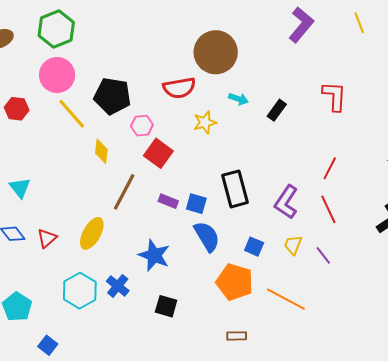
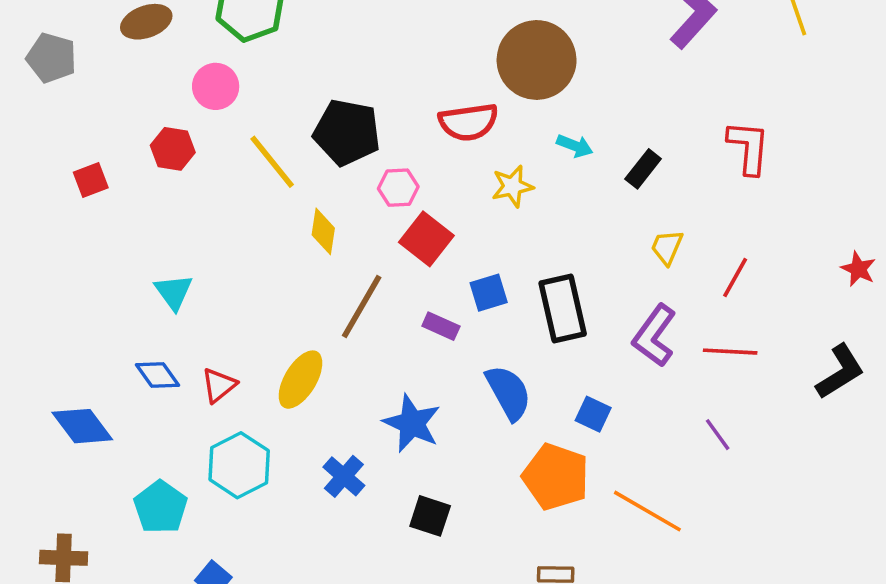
pink circle: (57, 75) -> (216, 86), moved, size x0.7
blue square: (196, 204) -> (489, 293), moved, turned -35
red line: (328, 209) -> (730, 352), turned -64
yellow trapezoid: (293, 245) -> (667, 247), moved
cyan hexagon: (80, 291) -> (239, 465), moved

